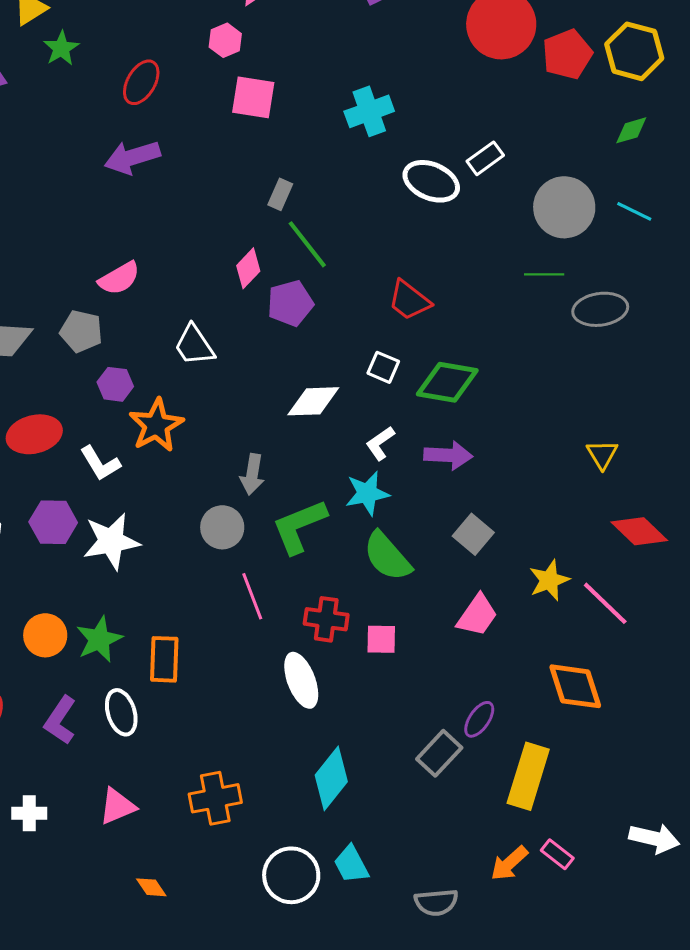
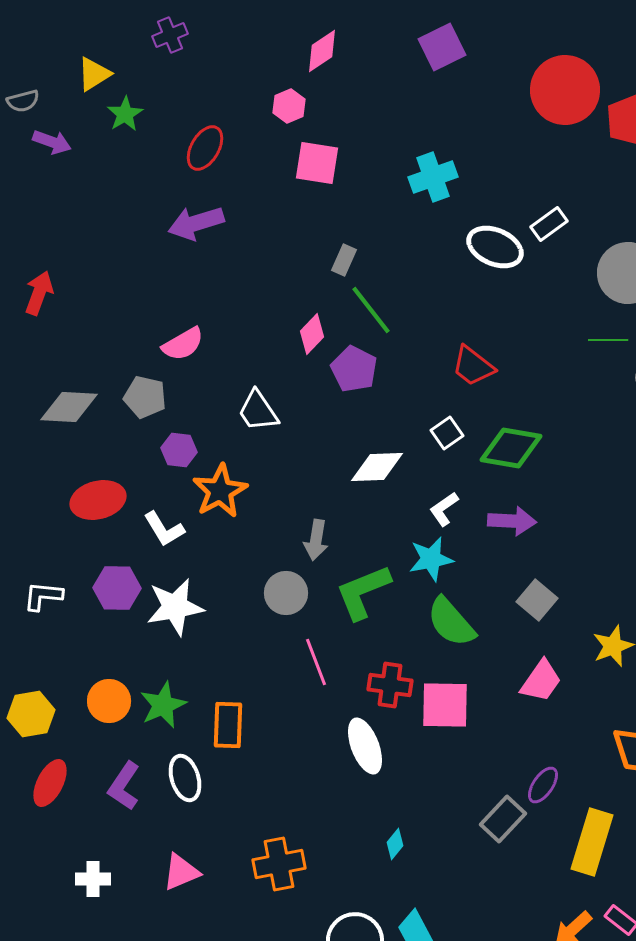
purple pentagon: (290, 303) -> (354, 369), turned -30
white square: (383, 367) -> (447, 433), turned 32
pink square: (381, 639) -> (445, 705), size x1.6
cyan diamond: (331, 778) -> (395, 844), size x0.5

